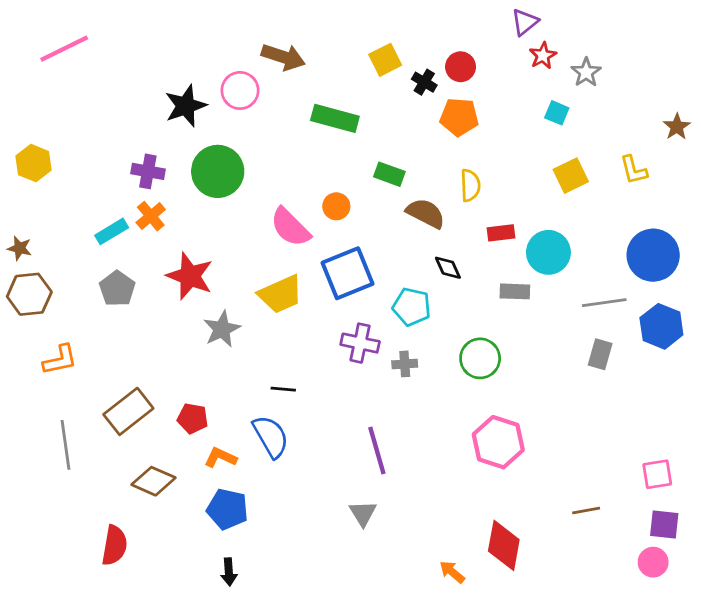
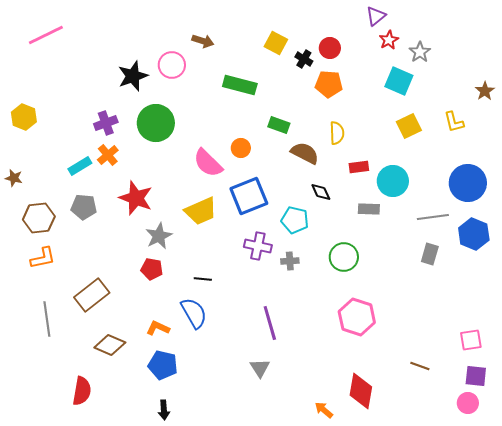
brown arrow: (283, 57) -> (203, 41), size x0.7
yellow square: (385, 60) -> (276, 43), turned -35
cyan square: (557, 113) -> (399, 81), size x1.6
purple cross: (148, 171) -> (106, 123), turned -30
gray pentagon: (117, 289) -> (84, 207), turned -30
brown hexagon: (29, 294) -> (39, 218), moved
red pentagon: (193, 418) -> (152, 269), moved
brown line: (586, 511) -> (420, 366), turned 30

